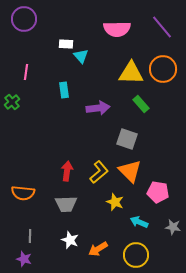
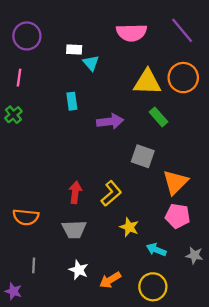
purple circle: (24, 19) -> (27, 36), moved
pink line: (26, 72) -> (19, 78), moved
orange triangle: (130, 171) -> (175, 182), moved, turned 30
purple star: (24, 259) -> (13, 291), moved

